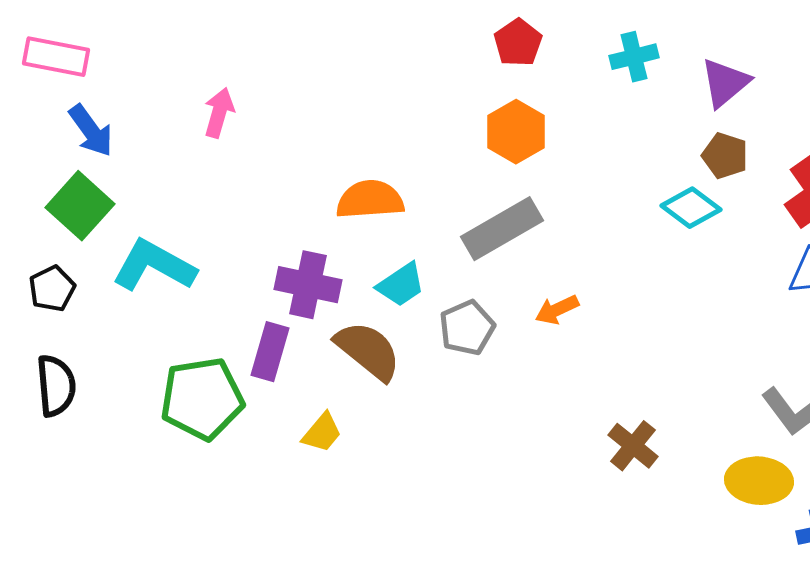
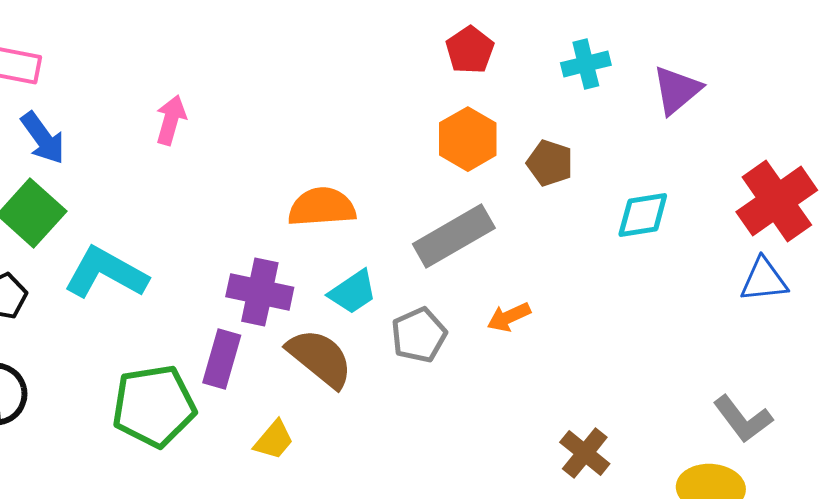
brown pentagon: (725, 156) -> (550, 163), moved
cyan diamond: (691, 208) -> (643, 215), turned -46

